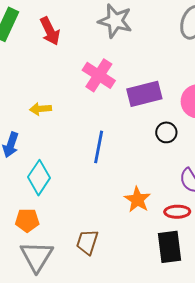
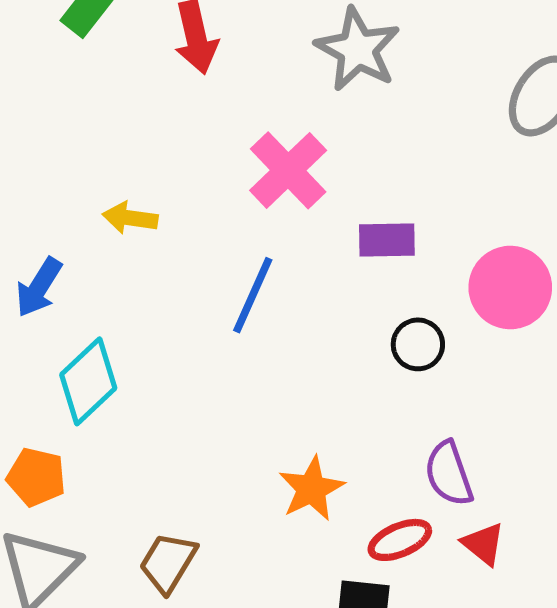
purple rectangle: (144, 94) -> (387, 240), size x0.7
blue line: (99, 147) -> (253, 295), moved
red ellipse: (177, 212) -> (400, 540), turned -35

